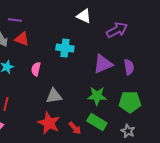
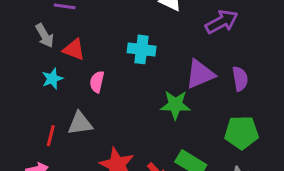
red triangle: (22, 39) -> (74, 49), moved
gray triangle: (54, 96) -> (80, 123), moved
green star: (97, 96) -> (175, 105), moved

